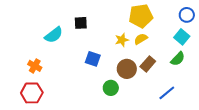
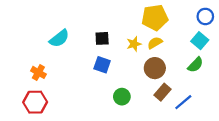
black square: (81, 23) -> (102, 38), moved
brown rectangle: (148, 64) -> (163, 92), moved
brown circle: (127, 69) -> (155, 68), moved

